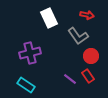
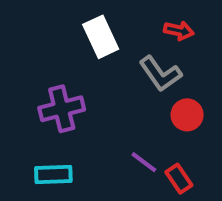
red rectangle: (88, 76) -> (179, 179), moved
cyan rectangle: (26, 85) -> (53, 175), turned -36

